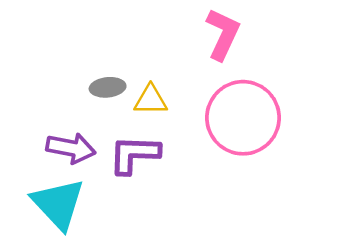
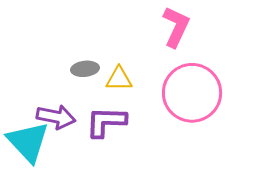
cyan triangle: (58, 204) -> (28, 142), moved

